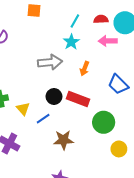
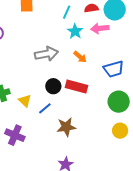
cyan star: (71, 42) -> (75, 31), moved
orange arrow: (84, 69) -> (80, 57), turned -64
blue trapezoid: (118, 84) -> (114, 69), turned -55
green circle: (104, 122) -> (119, 102), moved

